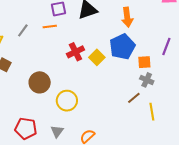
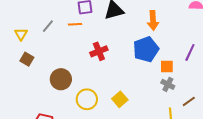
yellow square: (97, 57) -> (120, 99), moved
brown line: (134, 98) -> (189, 101), moved

